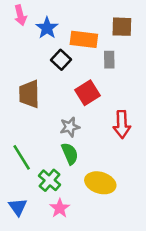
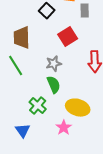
green line: (22, 157) -> (16, 66), moved
blue triangle: (18, 207) -> (23, 131), moved
pink star: (60, 208) -> (64, 128), moved

